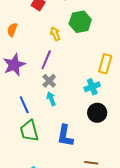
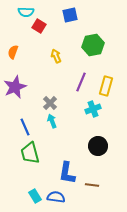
green hexagon: (80, 22) -> (93, 45), moved
purple line: (46, 60) -> (81, 82), moved
black circle: (97, 113) -> (98, 146), moved
blue L-shape: (65, 136) -> (67, 173), moved

